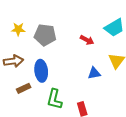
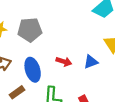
red arrow: (87, 40) -> (64, 61), moved

